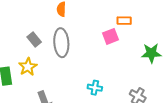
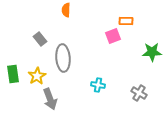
gray ellipse: (61, 43) -> (63, 58), moved
yellow star: (28, 67) -> (37, 76), moved

